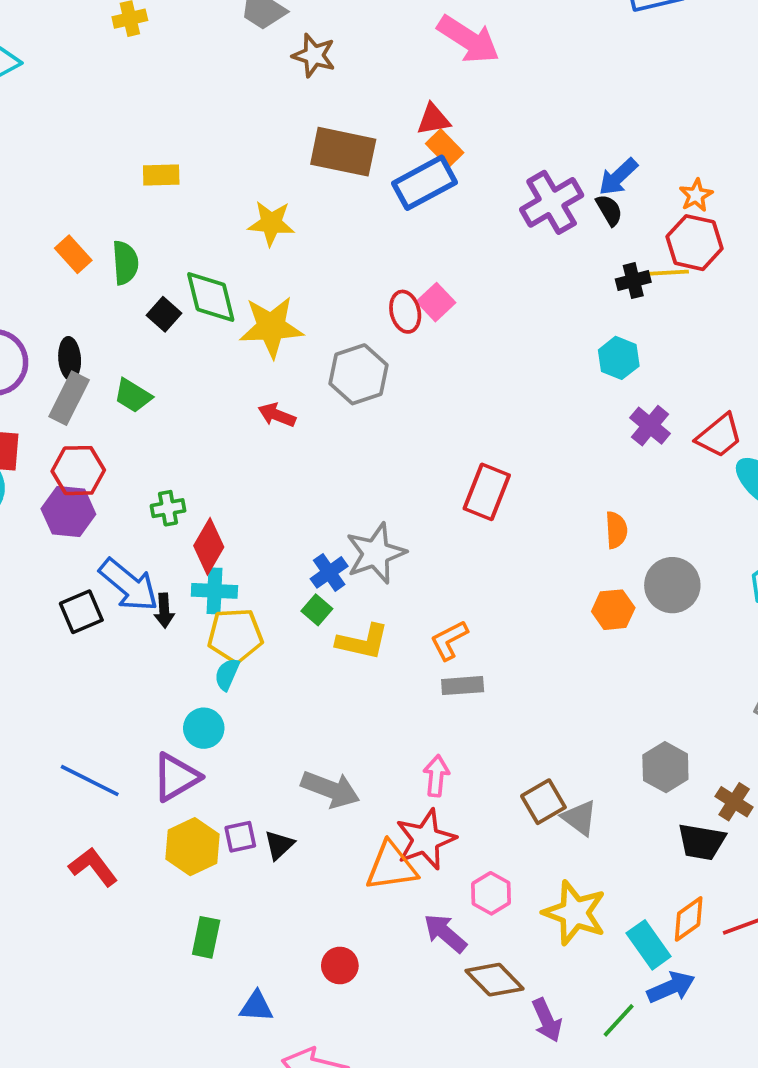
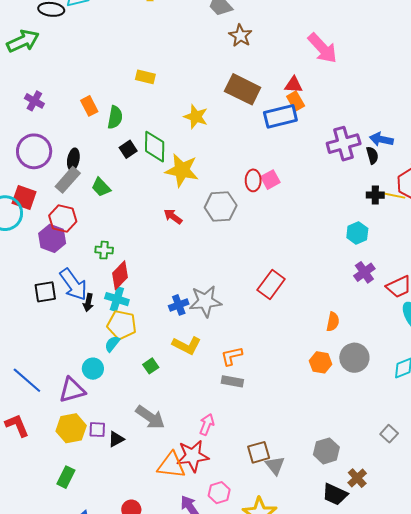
blue arrow: (618, 177) -> (381, 139), turned 40
green square: (317, 610) -> (151, 366), moved

